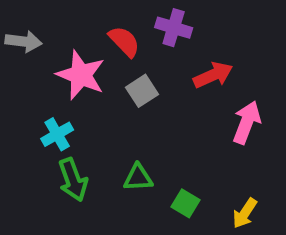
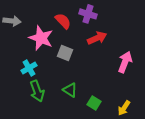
red arrow: (213, 75) -> (97, 38), moved
gray square: (142, 91) -> (65, 53), moved, turned -35
green triangle: (138, 178) -> (70, 90), turned 35

